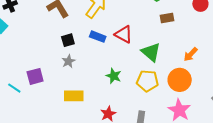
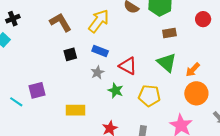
red triangle: (124, 34) -> (128, 66), moved
green triangle: (151, 52) -> (167, 63), moved
gray star: (68, 61) -> (97, 72), moved
orange circle: (180, 80) -> (196, 93), moved

